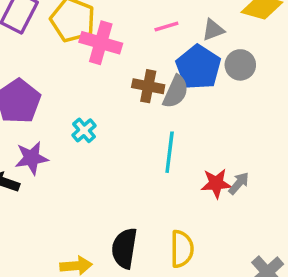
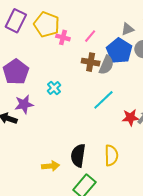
pink line: (166, 26) -> (90, 36), moved, turned -32
pink cross: (101, 43) -> (63, 37), size x0.6
cyan line: (170, 152) -> (103, 100), turned 40

